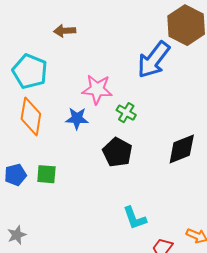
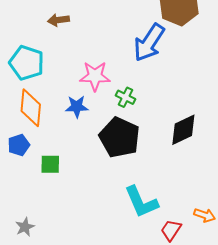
black pentagon: (117, 152) -> (120, 137), size x1.4
blue pentagon: (15, 175) -> (19, 145), moved
cyan L-shape: (135, 218) -> (141, 202), size x1.4

